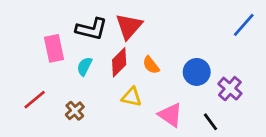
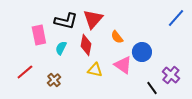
red diamond: (119, 62) -> (86, 45), turned -35
orange semicircle: (151, 65) -> (117, 37), moved
purple cross: (230, 89) -> (171, 75), moved
pink triangle: (170, 115) -> (123, 65), moved

